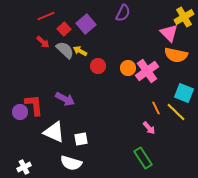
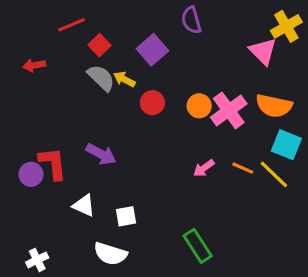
purple semicircle: (123, 13) -> (191, 20), turned 138
purple square: (86, 24) -> (152, 50), moved
red arrow: (43, 42) -> (34, 65), moved, turned 128
orange semicircle: (176, 55) -> (274, 106), moved
orange line: (156, 108) -> (243, 168), turned -40
pink arrow: (149, 128) -> (204, 168), moved, turned 96
white triangle: (54, 132) -> (84, 205), size x0.7
green rectangle: (143, 158) -> (198, 246), moved

